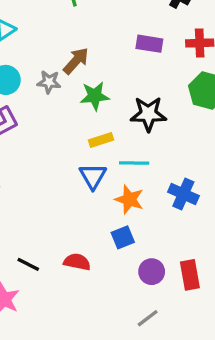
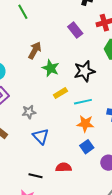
purple rectangle: (149, 44) -> (75, 30), turned 56
gray star: (49, 82) -> (29, 112), moved
green star: (95, 96) -> (51, 68), turned -30
blue triangle: (93, 176) -> (41, 136), moved

